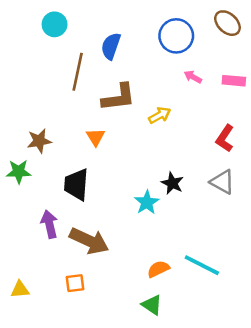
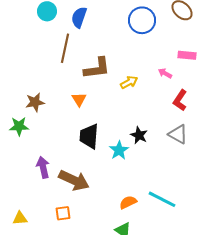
blue semicircle: (111, 46) -> (79, 17), moved
pink arrow: (193, 77) -> (165, 73), moved
black trapezoid: (76, 184) -> (89, 136), moved

